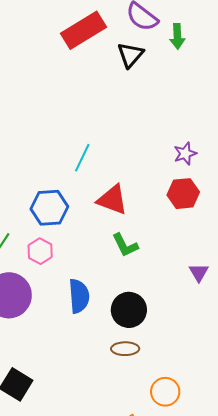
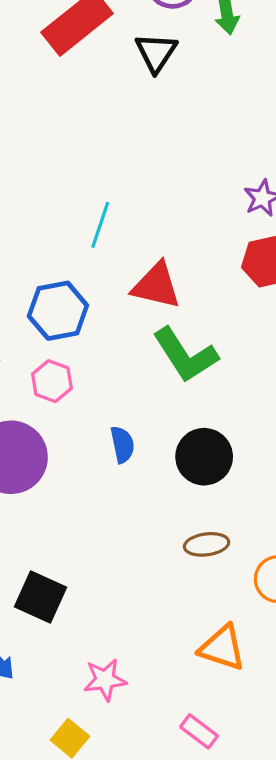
green L-shape: (125, 245) -> (185, 355), size x1.5
blue semicircle: (79, 296) -> (122, 445), size x0.7
brown ellipse: (125, 349) -> (207, 544), moved

